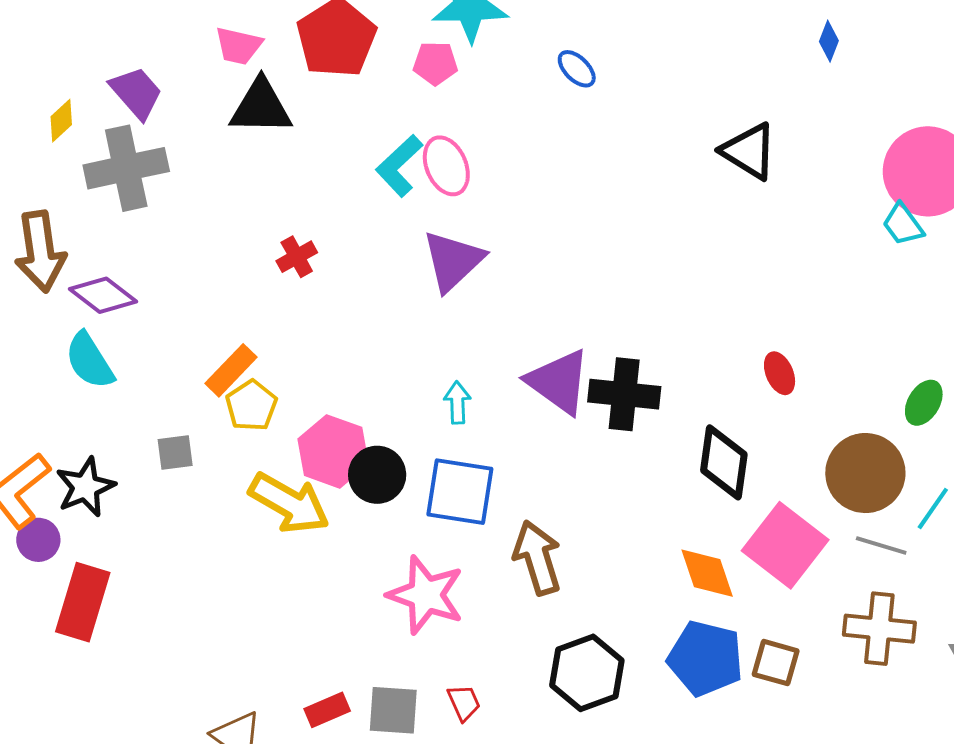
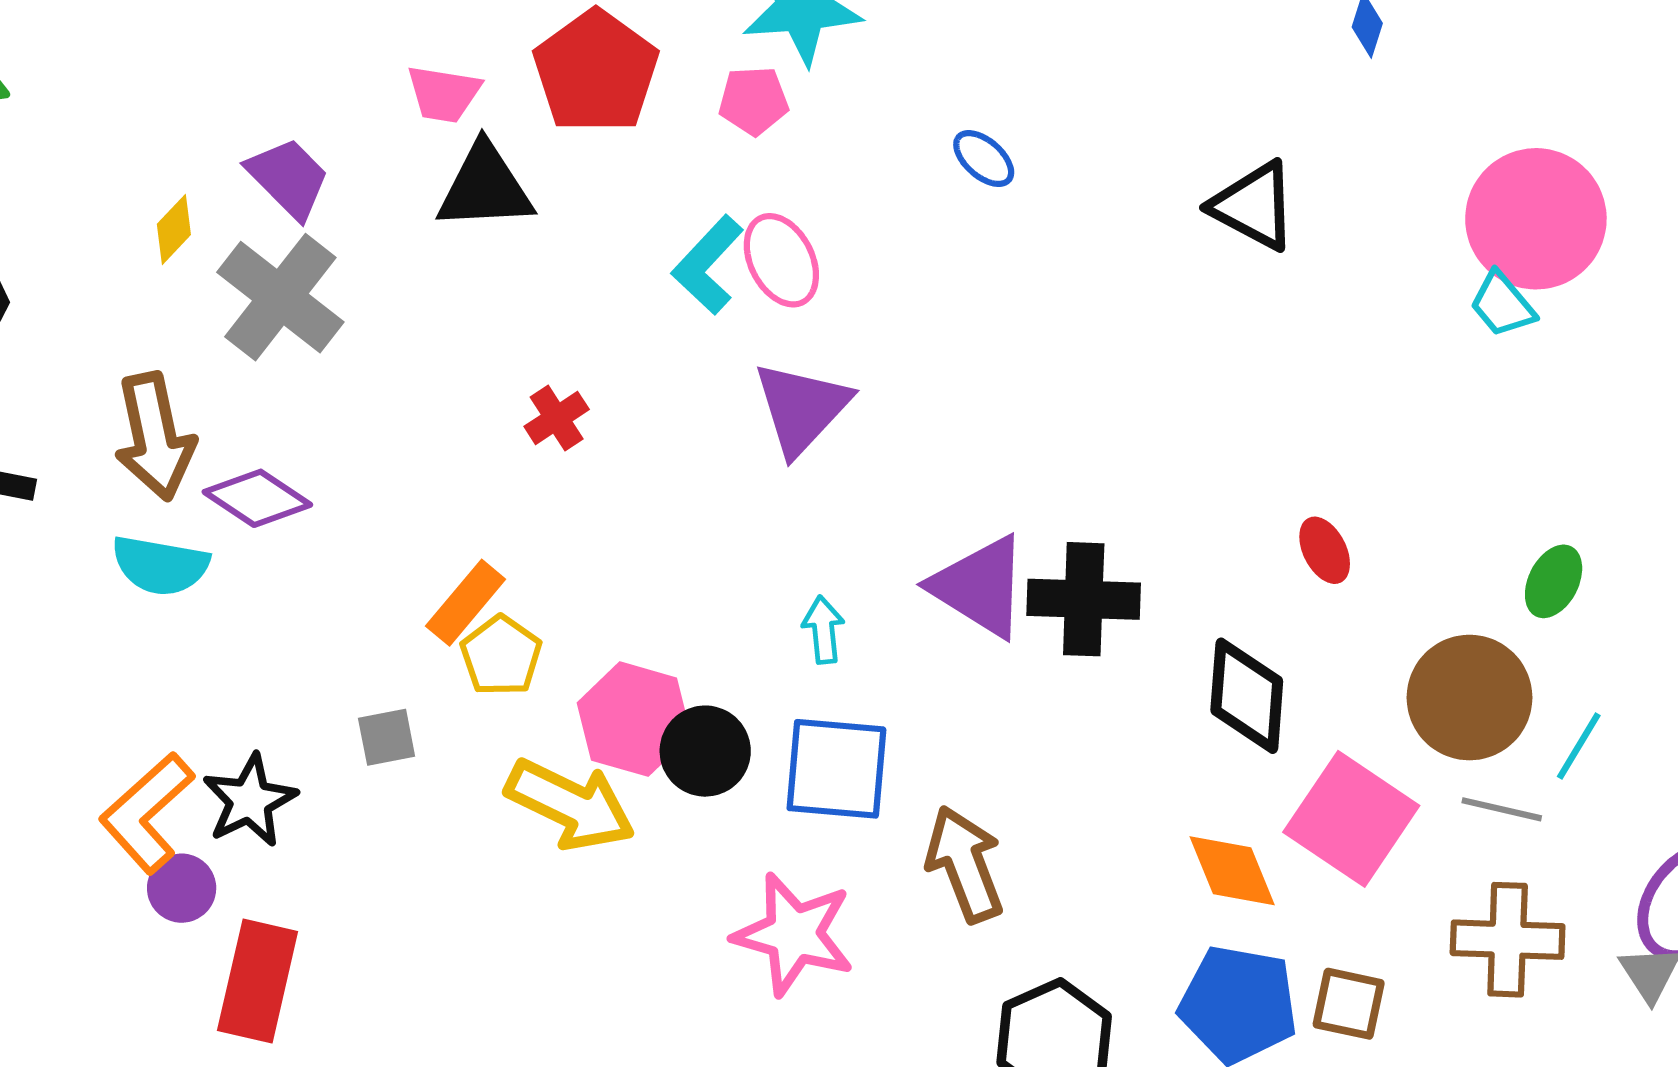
blue ellipse: (577, 69) -> (984, 159), moved
gray cross: (126, 168) -> (280, 297), turned -36
cyan semicircle: (90, 361) -> (160, 565), moved, turned -44

